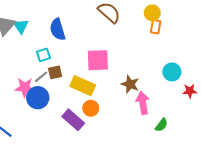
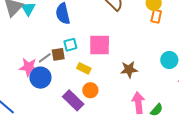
cyan square: (43, 55) -> (70, 45), moved
brown star: (130, 84) -> (129, 69), turned -30
yellow rectangle: (83, 86) -> (84, 68), size x0.6
pink arrow: (143, 103) -> (138, 103), moved

